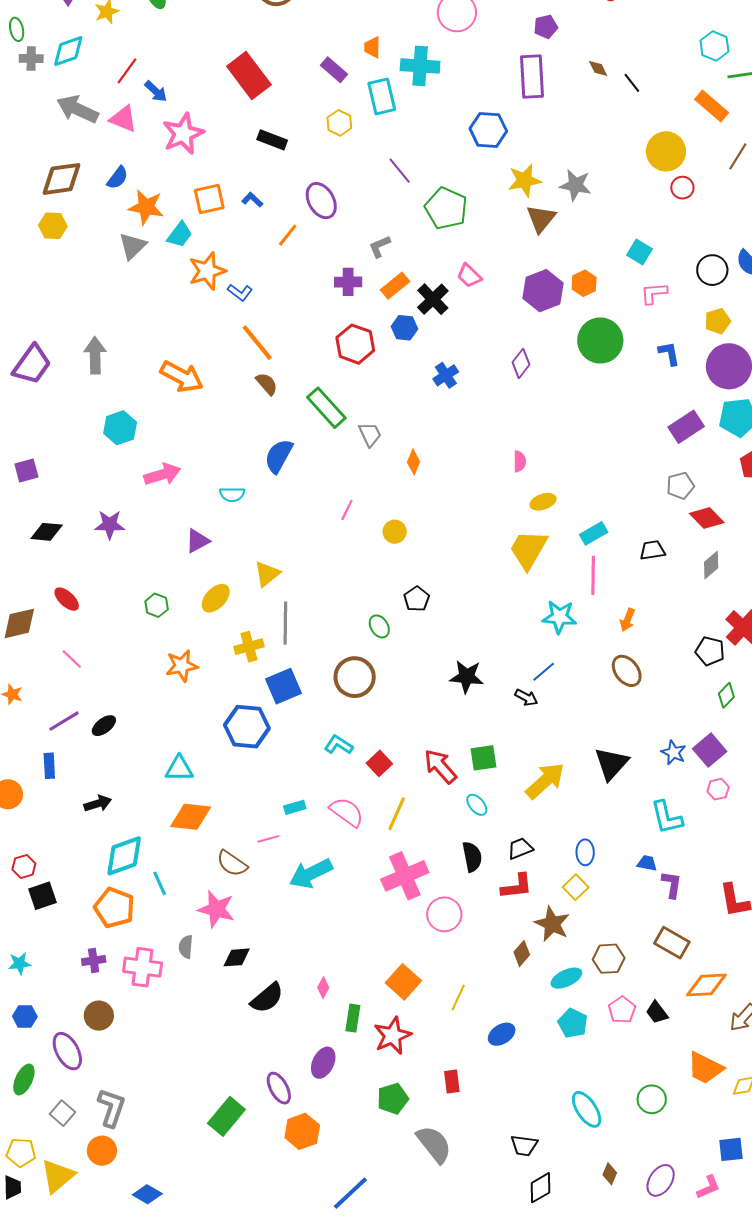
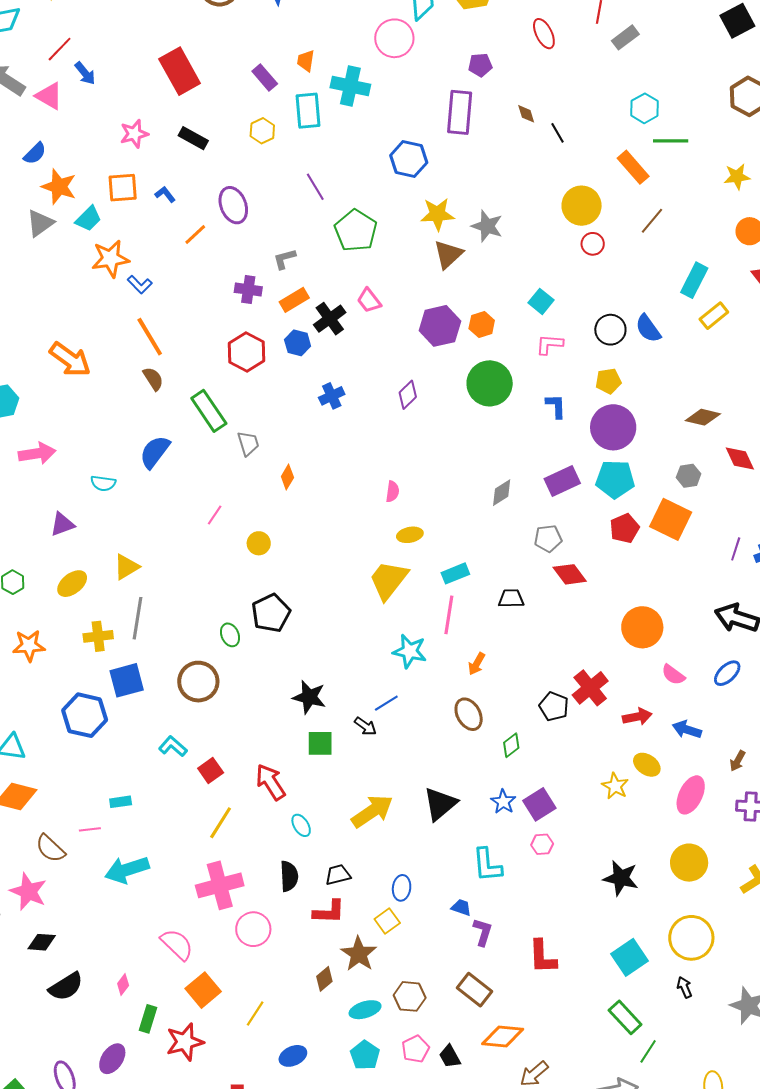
pink star: (183, 134) -> (134, 134), moved, size x0.7
gray diamond: (711, 565) -> (502, 493), moved
black pentagon: (417, 599) -> (271, 613), size x1.5
green diamond: (726, 695) -> (511, 745), moved
green square: (483, 758) -> (320, 743), moved
pink semicircle: (347, 812) -> (177, 944), moved

